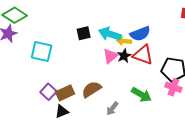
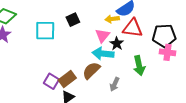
cyan arrow: (110, 34) -> (103, 54), moved
cyan square: (42, 51) -> (45, 31), moved
black star: (124, 56) -> (117, 44), moved
green arrow: (141, 95) -> (139, 66), turned 60

